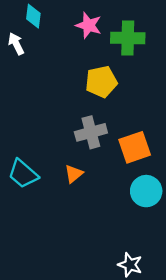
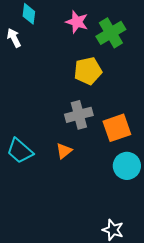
green cross: (128, 38) -> (111, 33), turned -32

